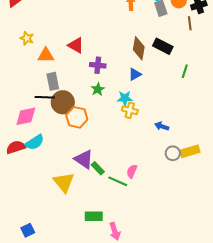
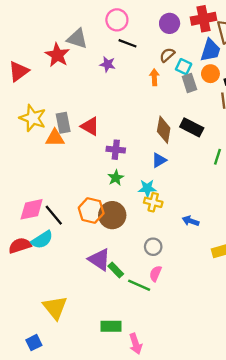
yellow star: (27, 38) -> (33, 118), size x1.6
gray rectangle: (53, 81) -> (63, 123), moved
black line: (45, 97) -> (54, 215), moved, turned 48
brown circle: (63, 102) -> (112, 215), moved
gray circle: (173, 153) -> (153, 247), moved
yellow triangle: (64, 182) -> (55, 308), moved

